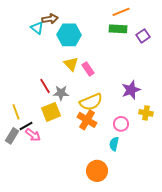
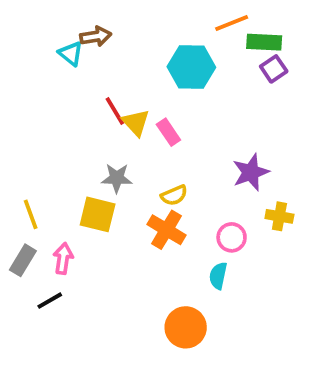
green rectangle: (118, 29) -> (264, 42), moved
cyan hexagon: (69, 35) -> (191, 67), moved
red line: (45, 86) -> (115, 111), moved
yellow semicircle: (91, 102) -> (174, 195), size x0.6
yellow square: (51, 112) -> (98, 214), turned 36
black line: (26, 126) -> (50, 301), moved
pink arrow: (33, 135) -> (63, 258), turned -119

